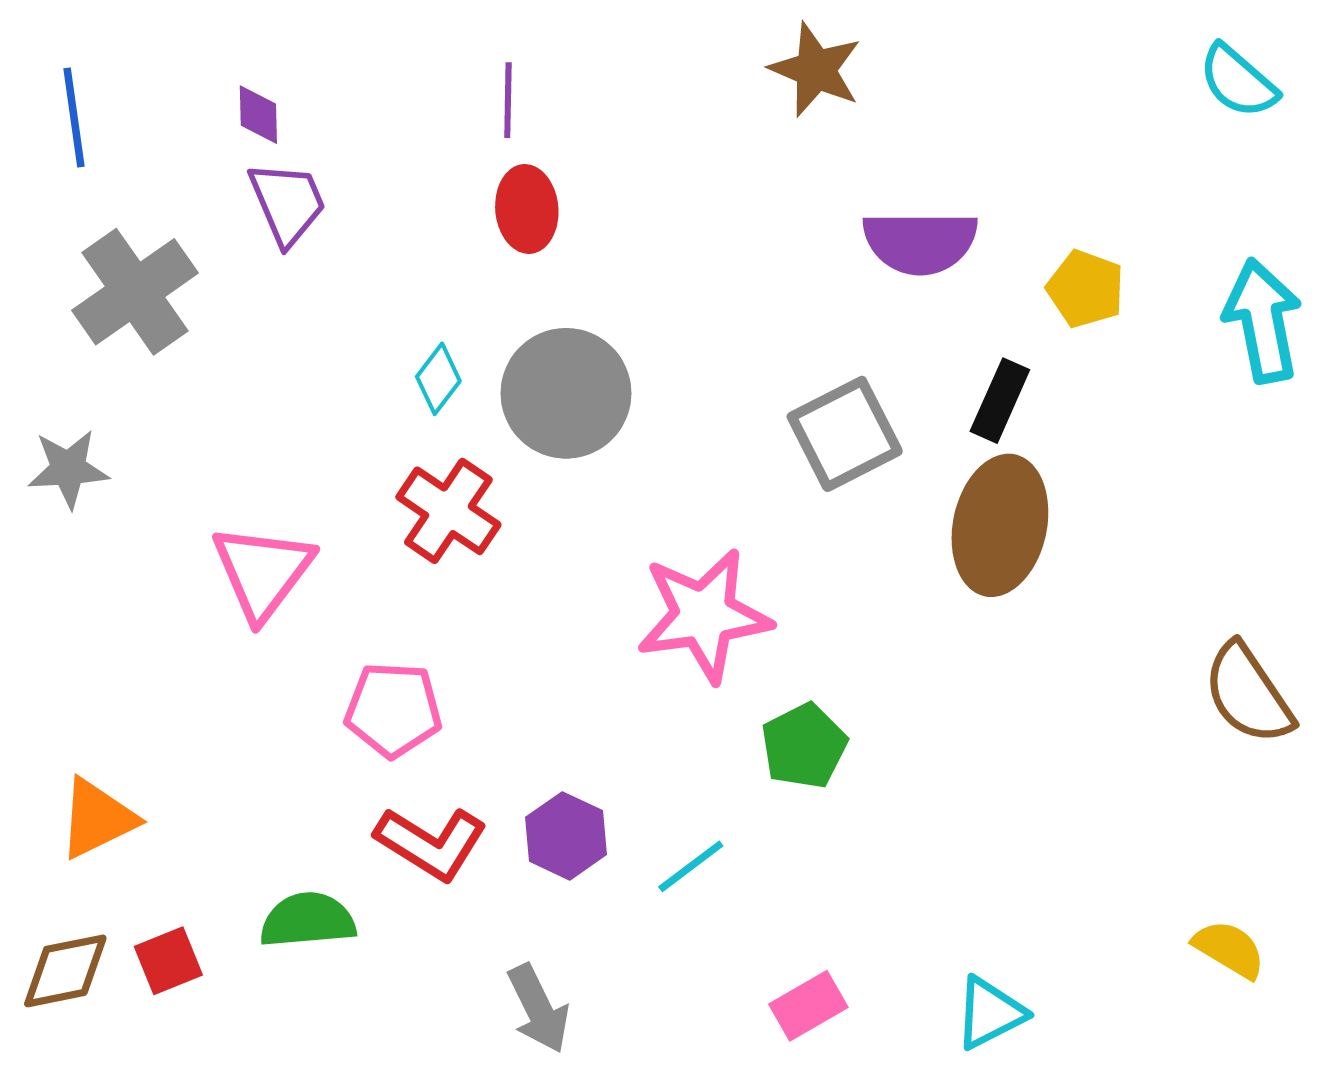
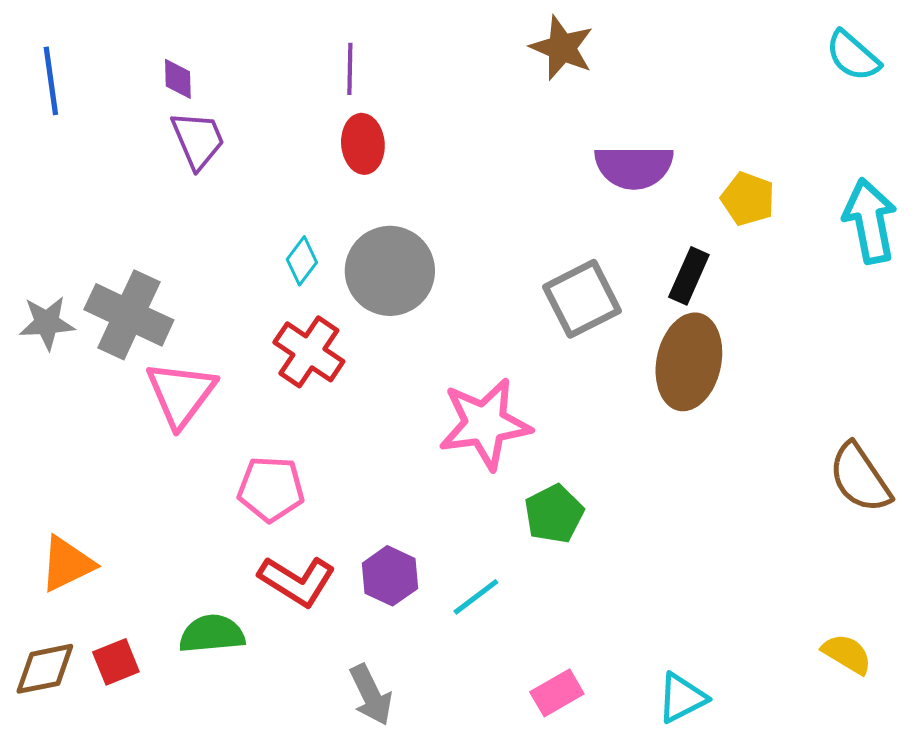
gray cross: (135, 292) -> (129, 315), moved, turned -30

